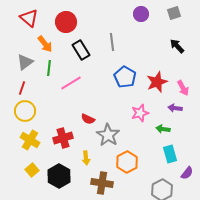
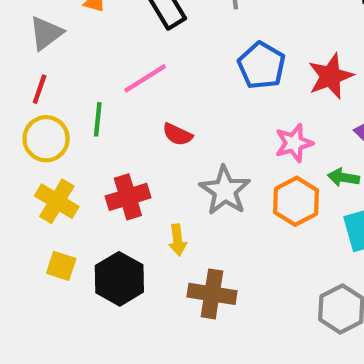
green line: (49, 68) -> (98, 119), moved
red semicircle: (88, 119) -> (178, 134), moved
orange hexagon: (127, 162) -> (296, 201), moved
yellow square: (32, 170) -> (61, 266), turned -32

